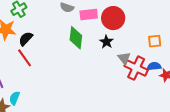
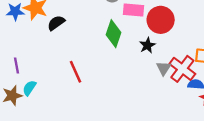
red line: (25, 58) -> (76, 72), moved
red cross: (136, 68) -> (182, 69), moved

